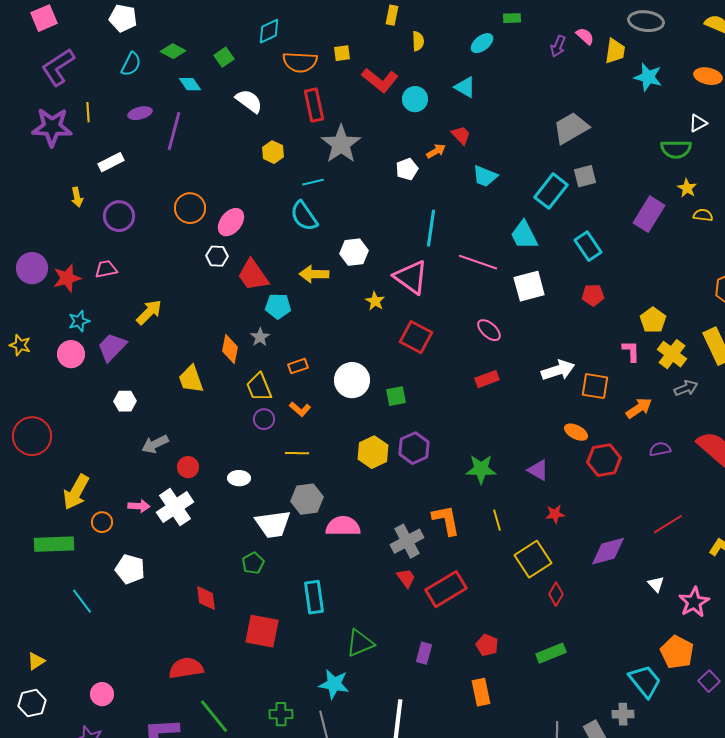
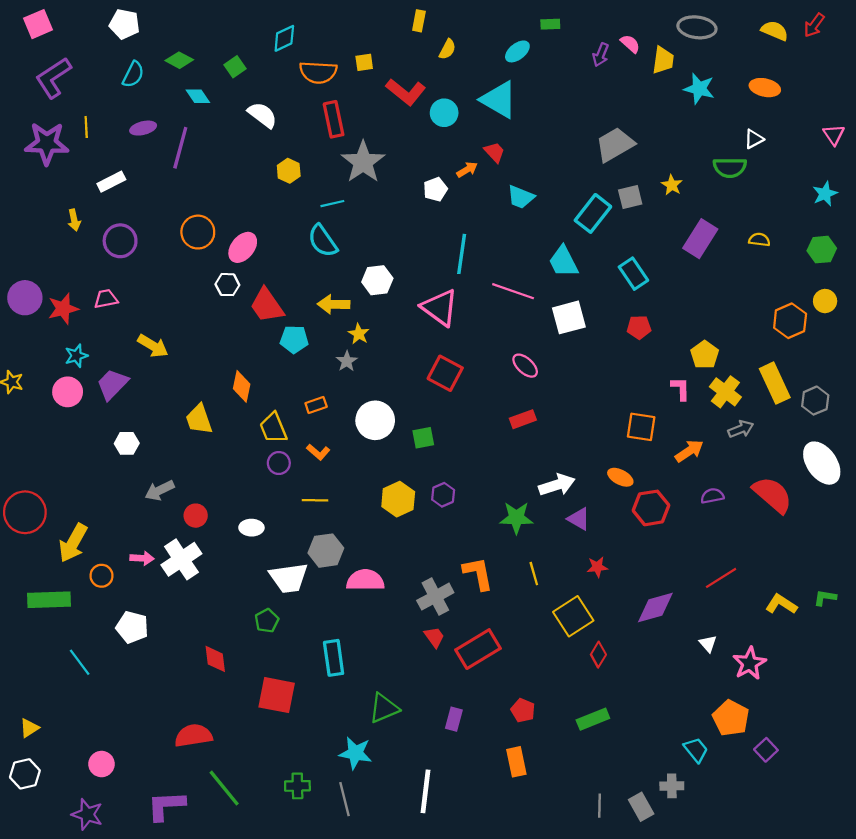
yellow semicircle: (418, 41) -> (447, 49), turned 30
cyan triangle: (465, 87) -> (499, 100), size x1.6
yellow star: (687, 188) -> (672, 185), moved
yellow star: (375, 301) -> (359, 334), moved
yellow arrow: (149, 312) -> (153, 346), turned 76
gray star: (260, 337) -> (347, 361), moved
white arrow: (558, 370) -> (557, 485), moved
red circle: (32, 436) -> (25, 512), moved
purple hexagon: (414, 448) -> (443, 495), size x0.7
cyan trapezoid: (645, 681) -> (696, 750), size x0.7

